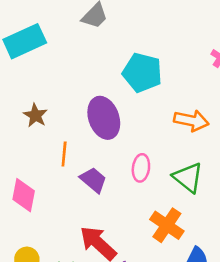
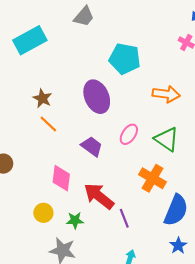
orange line: (64, 154) -> (48, 124), moved, turned -48
pink ellipse: (141, 168) -> (129, 134), turned 30
pink diamond: (24, 195) -> (61, 178), moved

